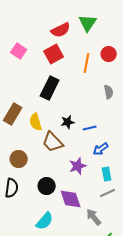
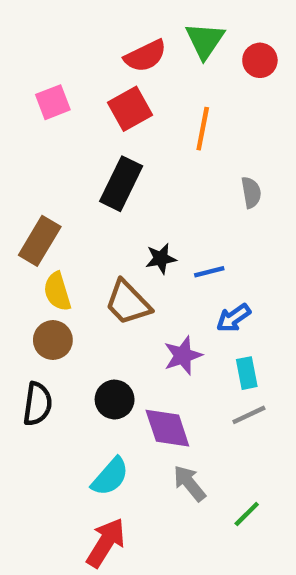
pink square: (19, 51) -> (53, 102), turned 35
red circle: (109, 54) -> (260, 60), moved
yellow semicircle: (36, 122) -> (57, 292), moved
gray arrow: (94, 217) -> (189, 483), moved

